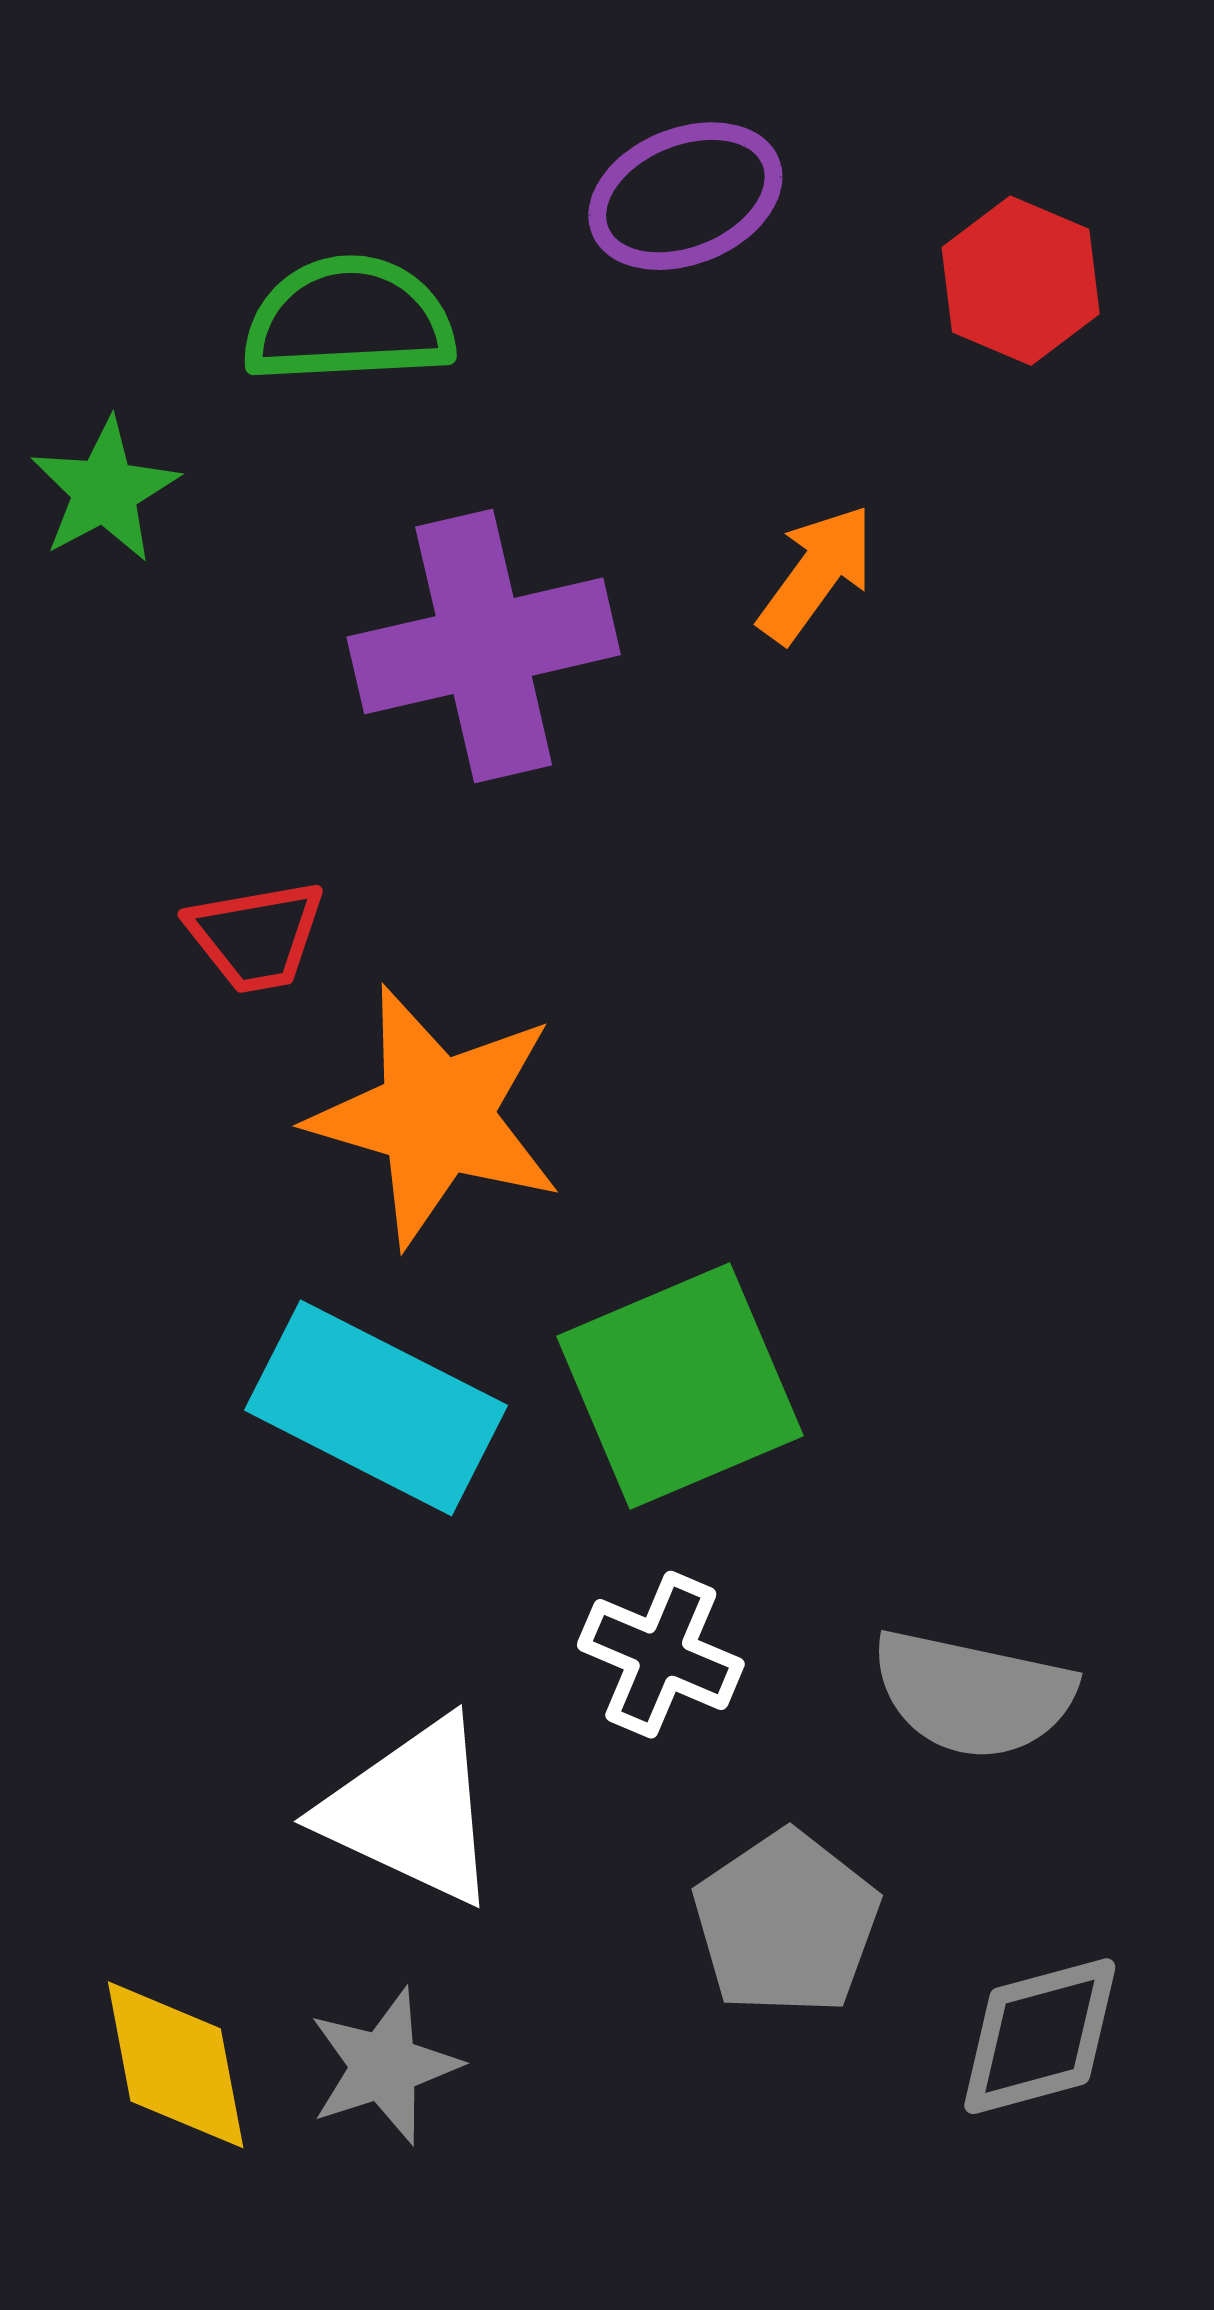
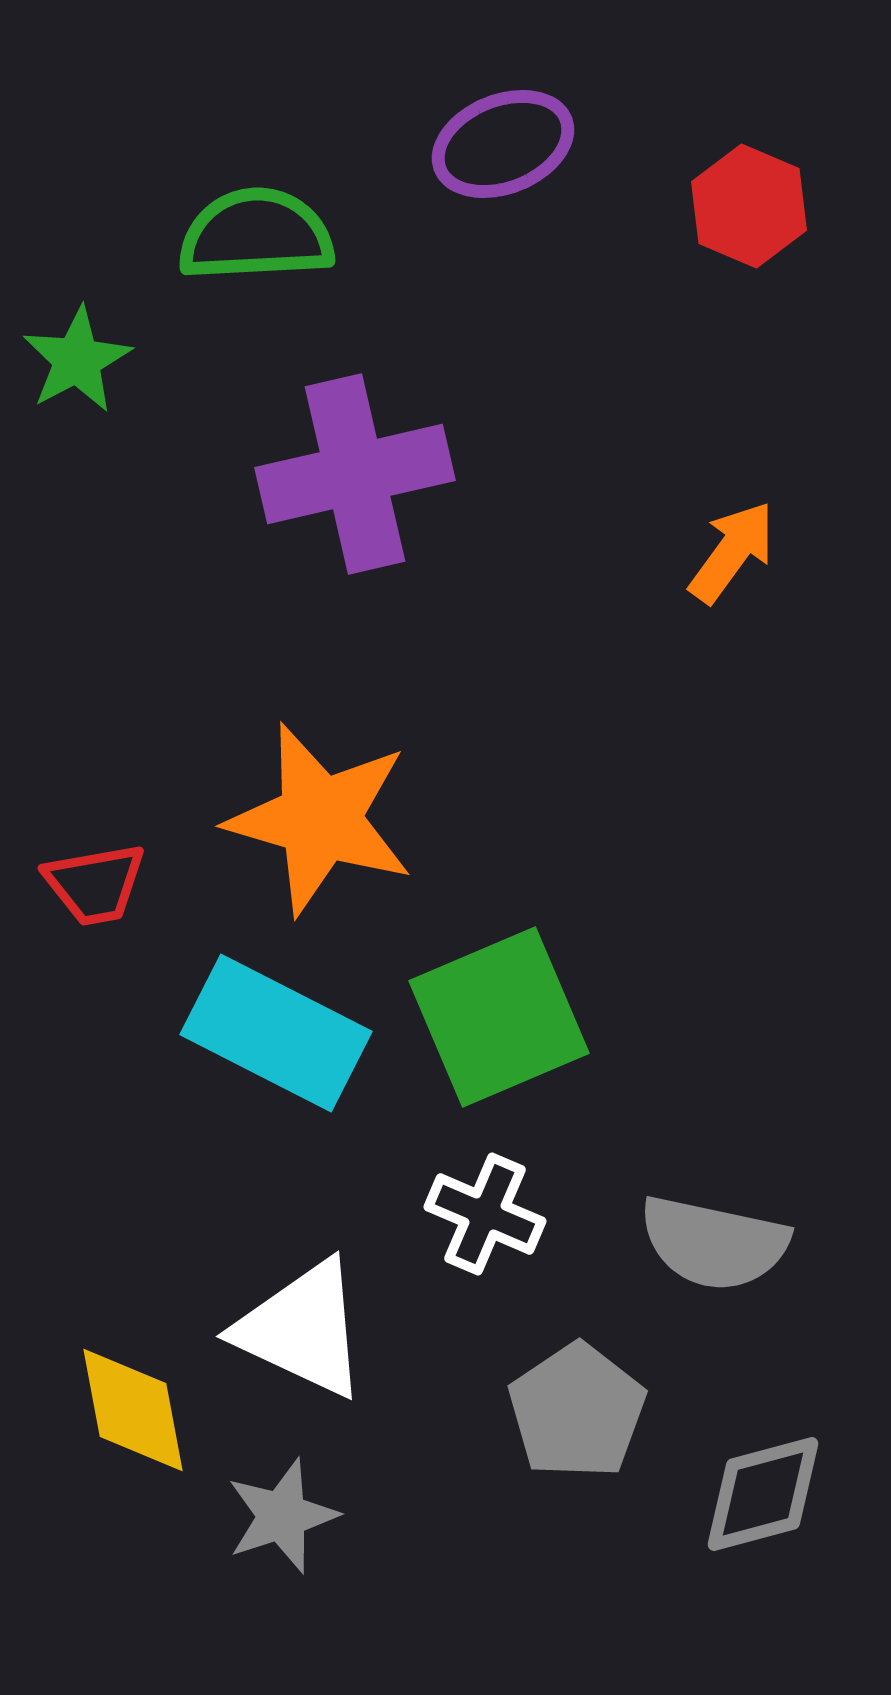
orange arrow: (816, 574) -> (732, 552), moved
red trapezoid: (256, 936) -> (95, 884), moved
yellow diamond: (176, 2065) -> (133, 1410), moved

